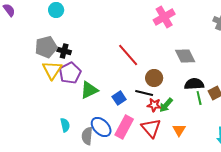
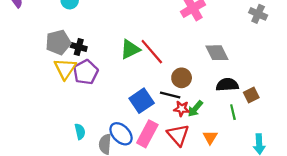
green triangle: (89, 90) -> (130, 49), moved
blue square: (119, 98) -> (142, 101), size x1.5
green line: (199, 98) -> (233, 112), moved

